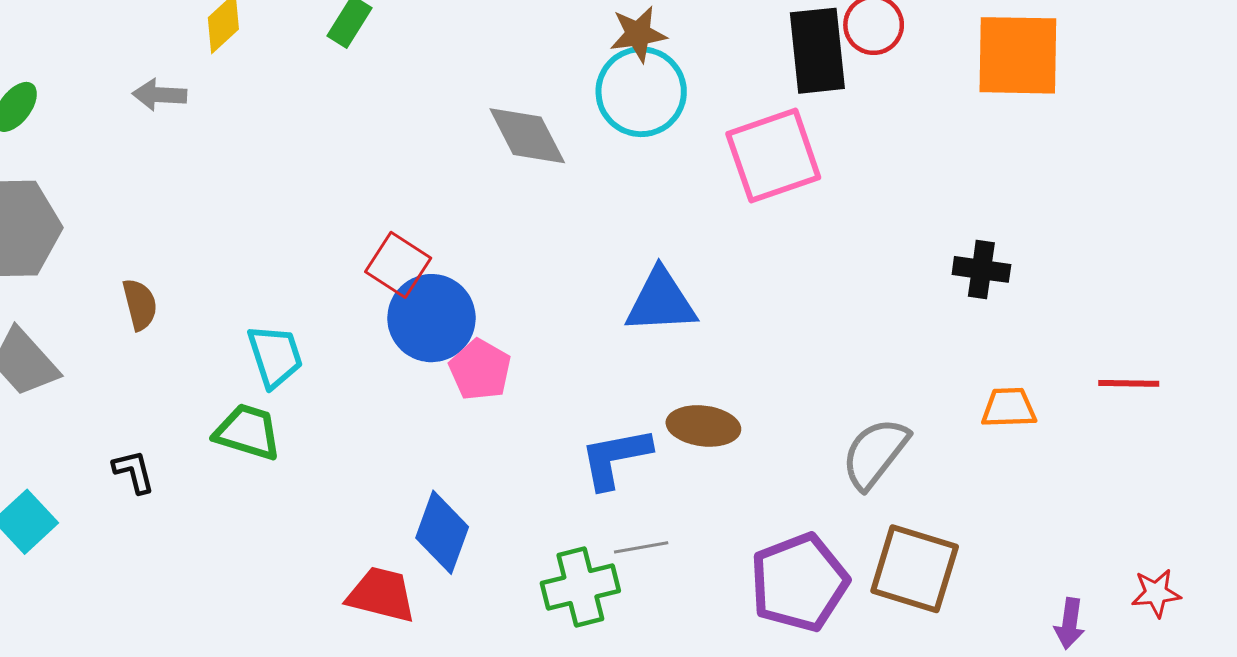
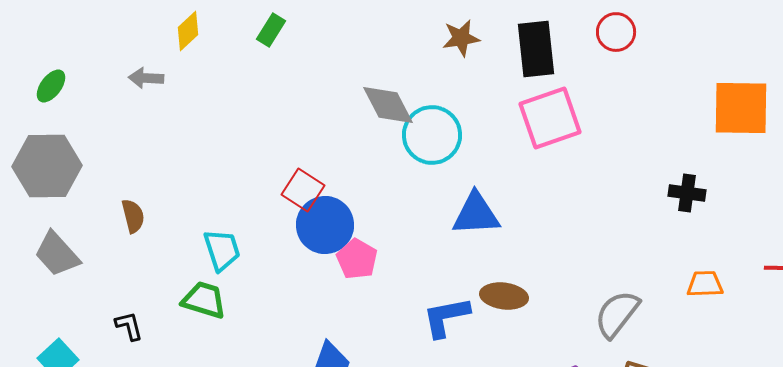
black rectangle: (817, 51) -> (536, 49), moved
orange square: (1018, 55) -> (741, 108), moved
cyan circle: (641, 92) -> (432, 135), moved

